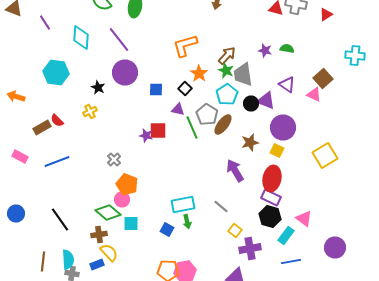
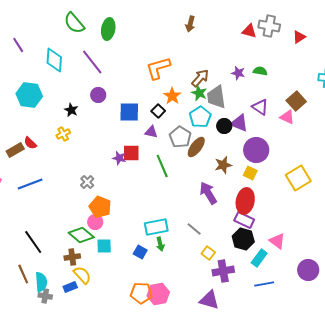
purple circle: (125, 72) -> (98, 95), size x0.6
blue square: (156, 90) -> (129, 112), size x1.5
green line: (192, 128) -> (162, 166), moved
brown line: (43, 262) -> (23, 274), moved, turned -30

